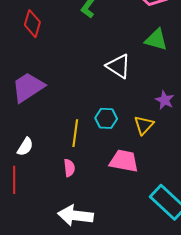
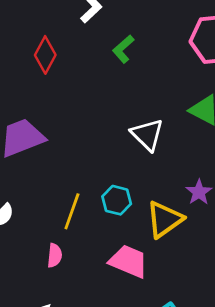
yellow triangle: (144, 125) -> (165, 219), size x1.4

